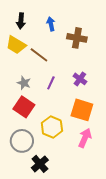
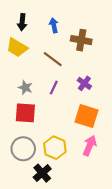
brown line: (39, 55) -> (53, 59), moved
red square: (24, 107) -> (25, 113), turned -30
yellow hexagon: (52, 127) -> (55, 148), moved

